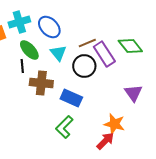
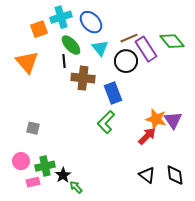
purple triangle: (133, 93) -> (173, 120), moved
blue rectangle: (71, 98) -> (113, 93), turned 45

